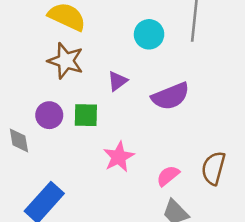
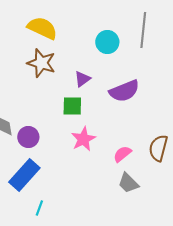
purple circle: (49, 115) -> (28, 137), moved
green square: (86, 115) -> (72, 106), moved

